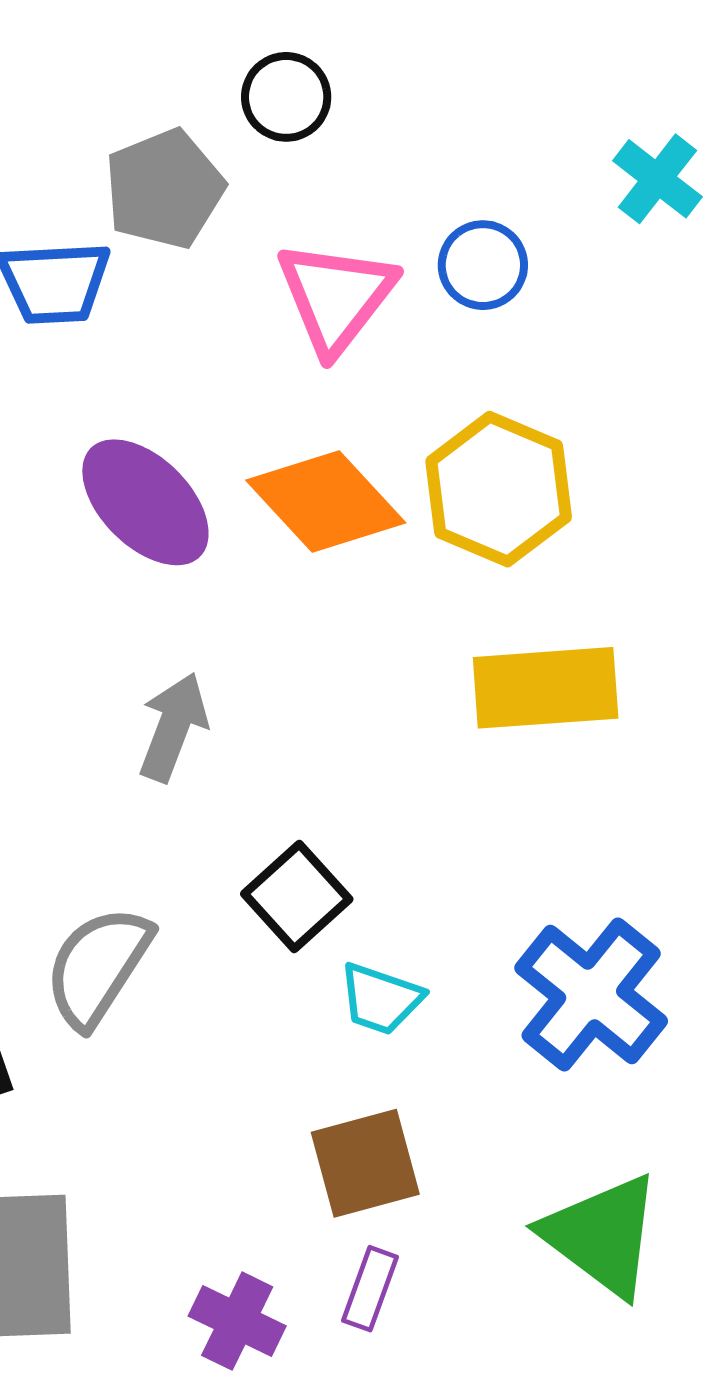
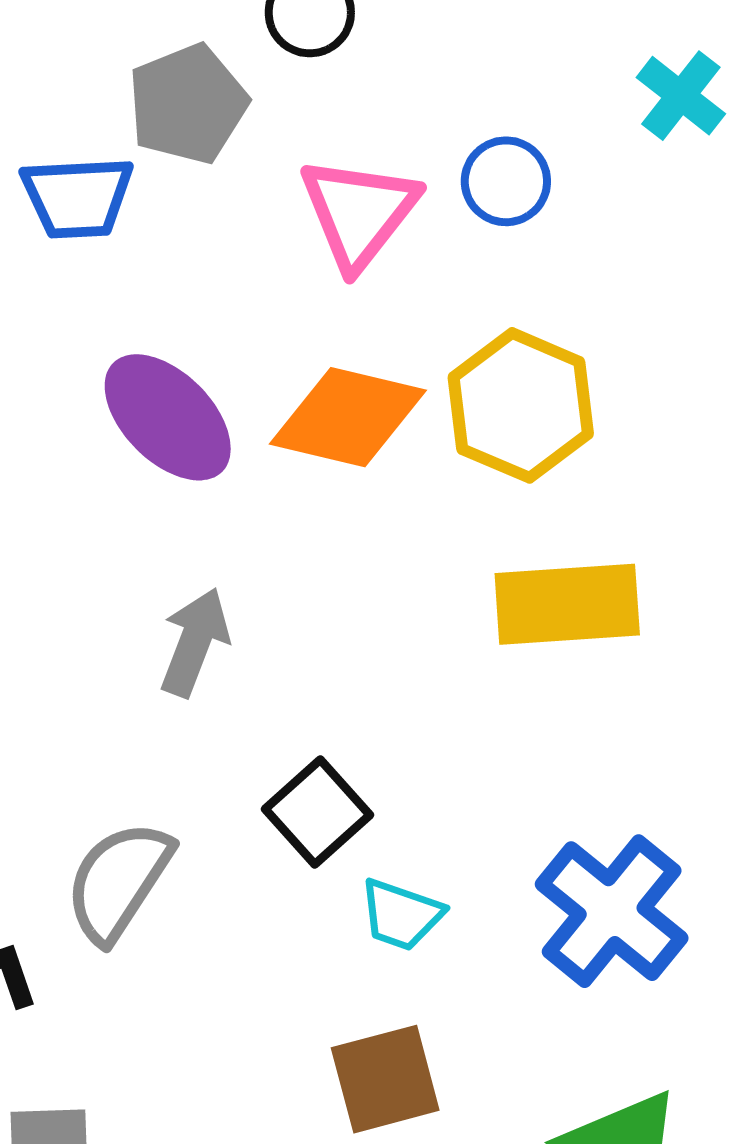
orange diamond: (326, 501) -> (348, 417), turned -34

